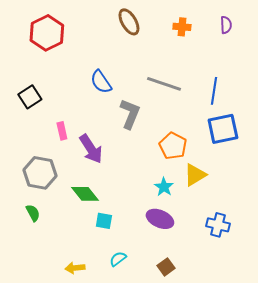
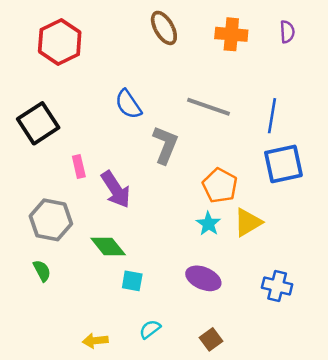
orange cross: (182, 27) -> (231, 34), size x1.4
black square: (30, 97) -> (38, 123), size x1.4
cyan star: (164, 187) -> (208, 224), moved

